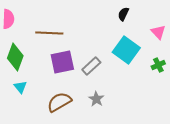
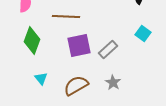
cyan square: (126, 50) -> (143, 34), size x0.6
cyan triangle: (20, 87) -> (41, 78), moved

